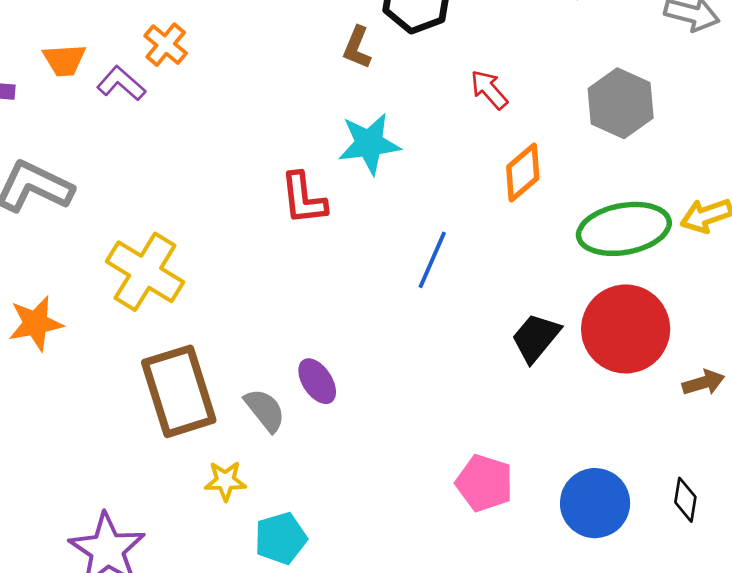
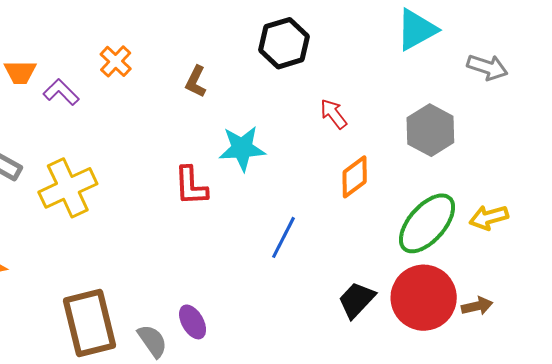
orange cross: (166, 45) -> (116, 61), moved
brown L-shape: (357, 48) -> (196, 82), moved
green ellipse: (624, 229) -> (427, 223), turned -42
yellow cross: (145, 272) -> (68, 188), moved, turned 30
brown arrow: (703, 383) -> (477, 306), moved

